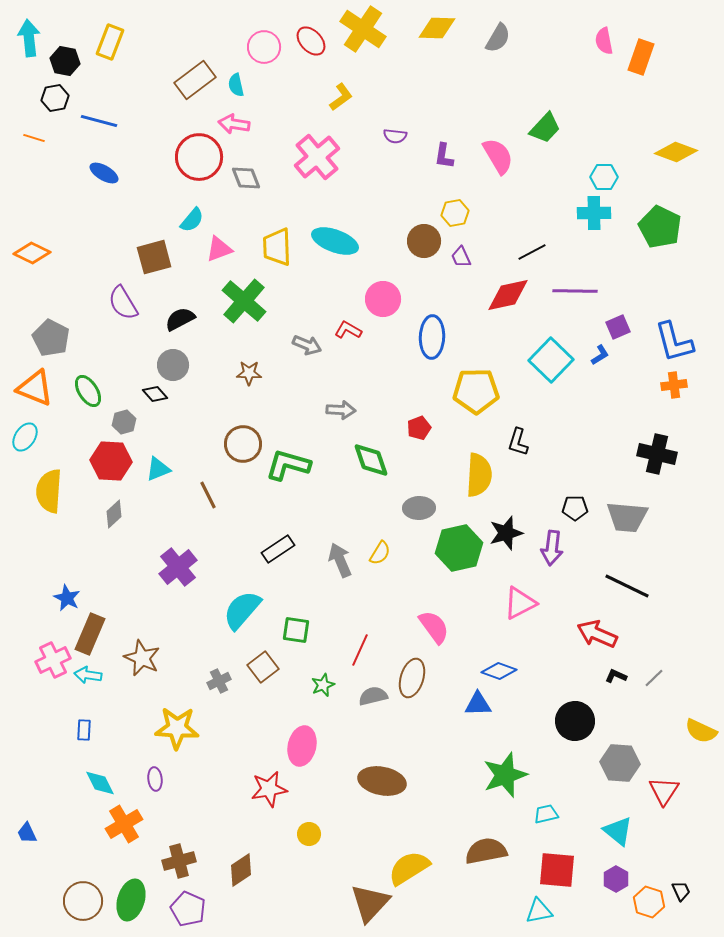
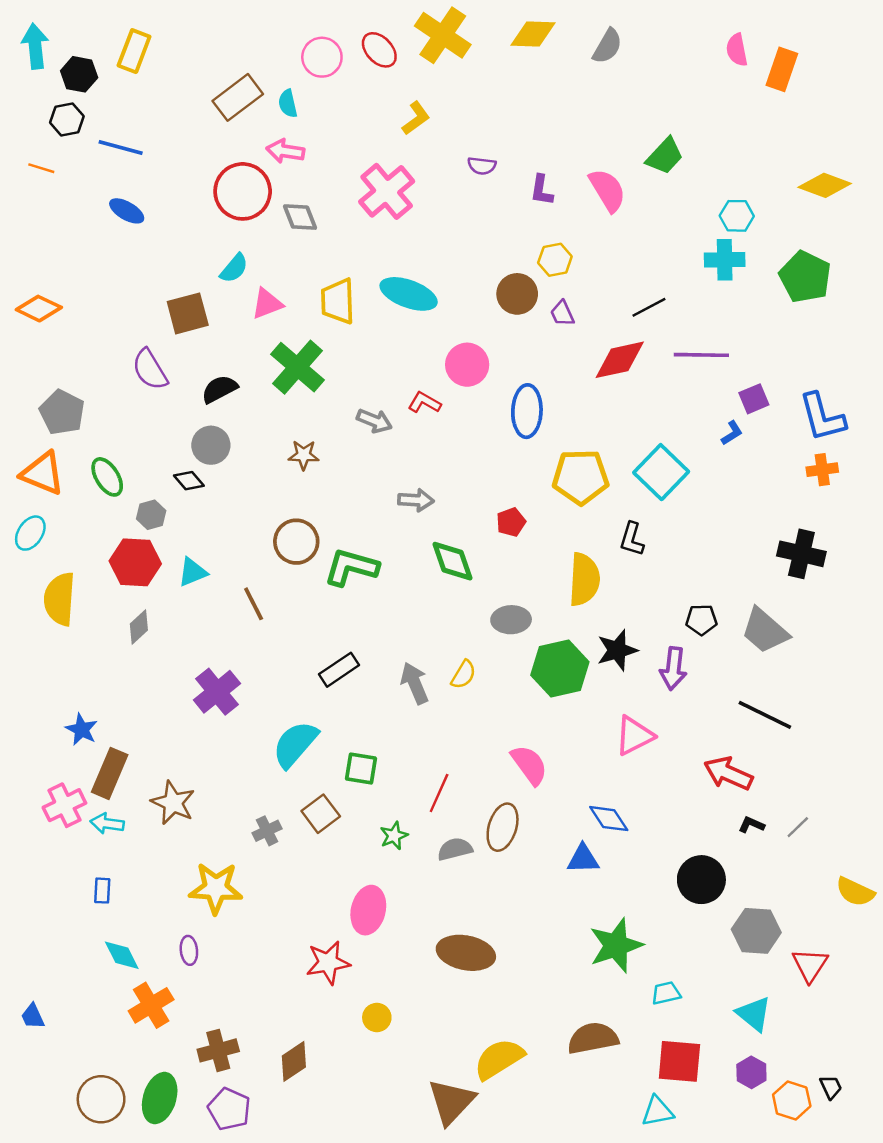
cyan square: (551, 360) -> (661, 472), moved
gray trapezoid: (627, 517) -> (765, 631), turned 36
blue diamond: (499, 671) -> (609, 819), turned 36

